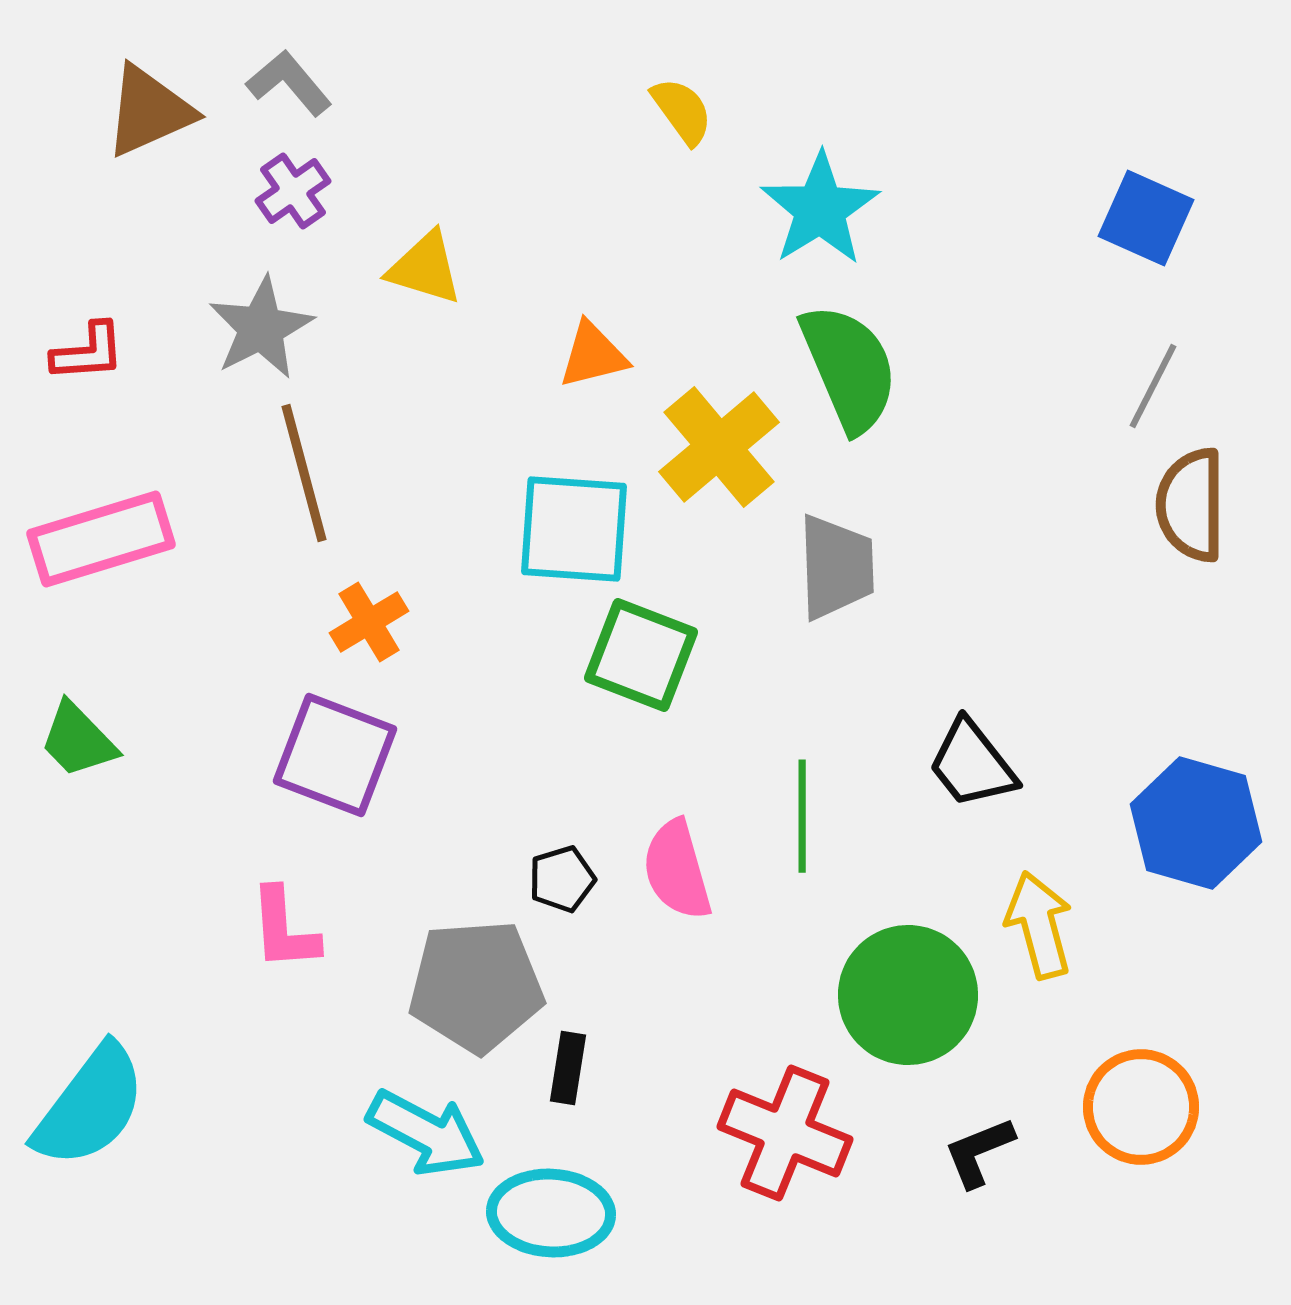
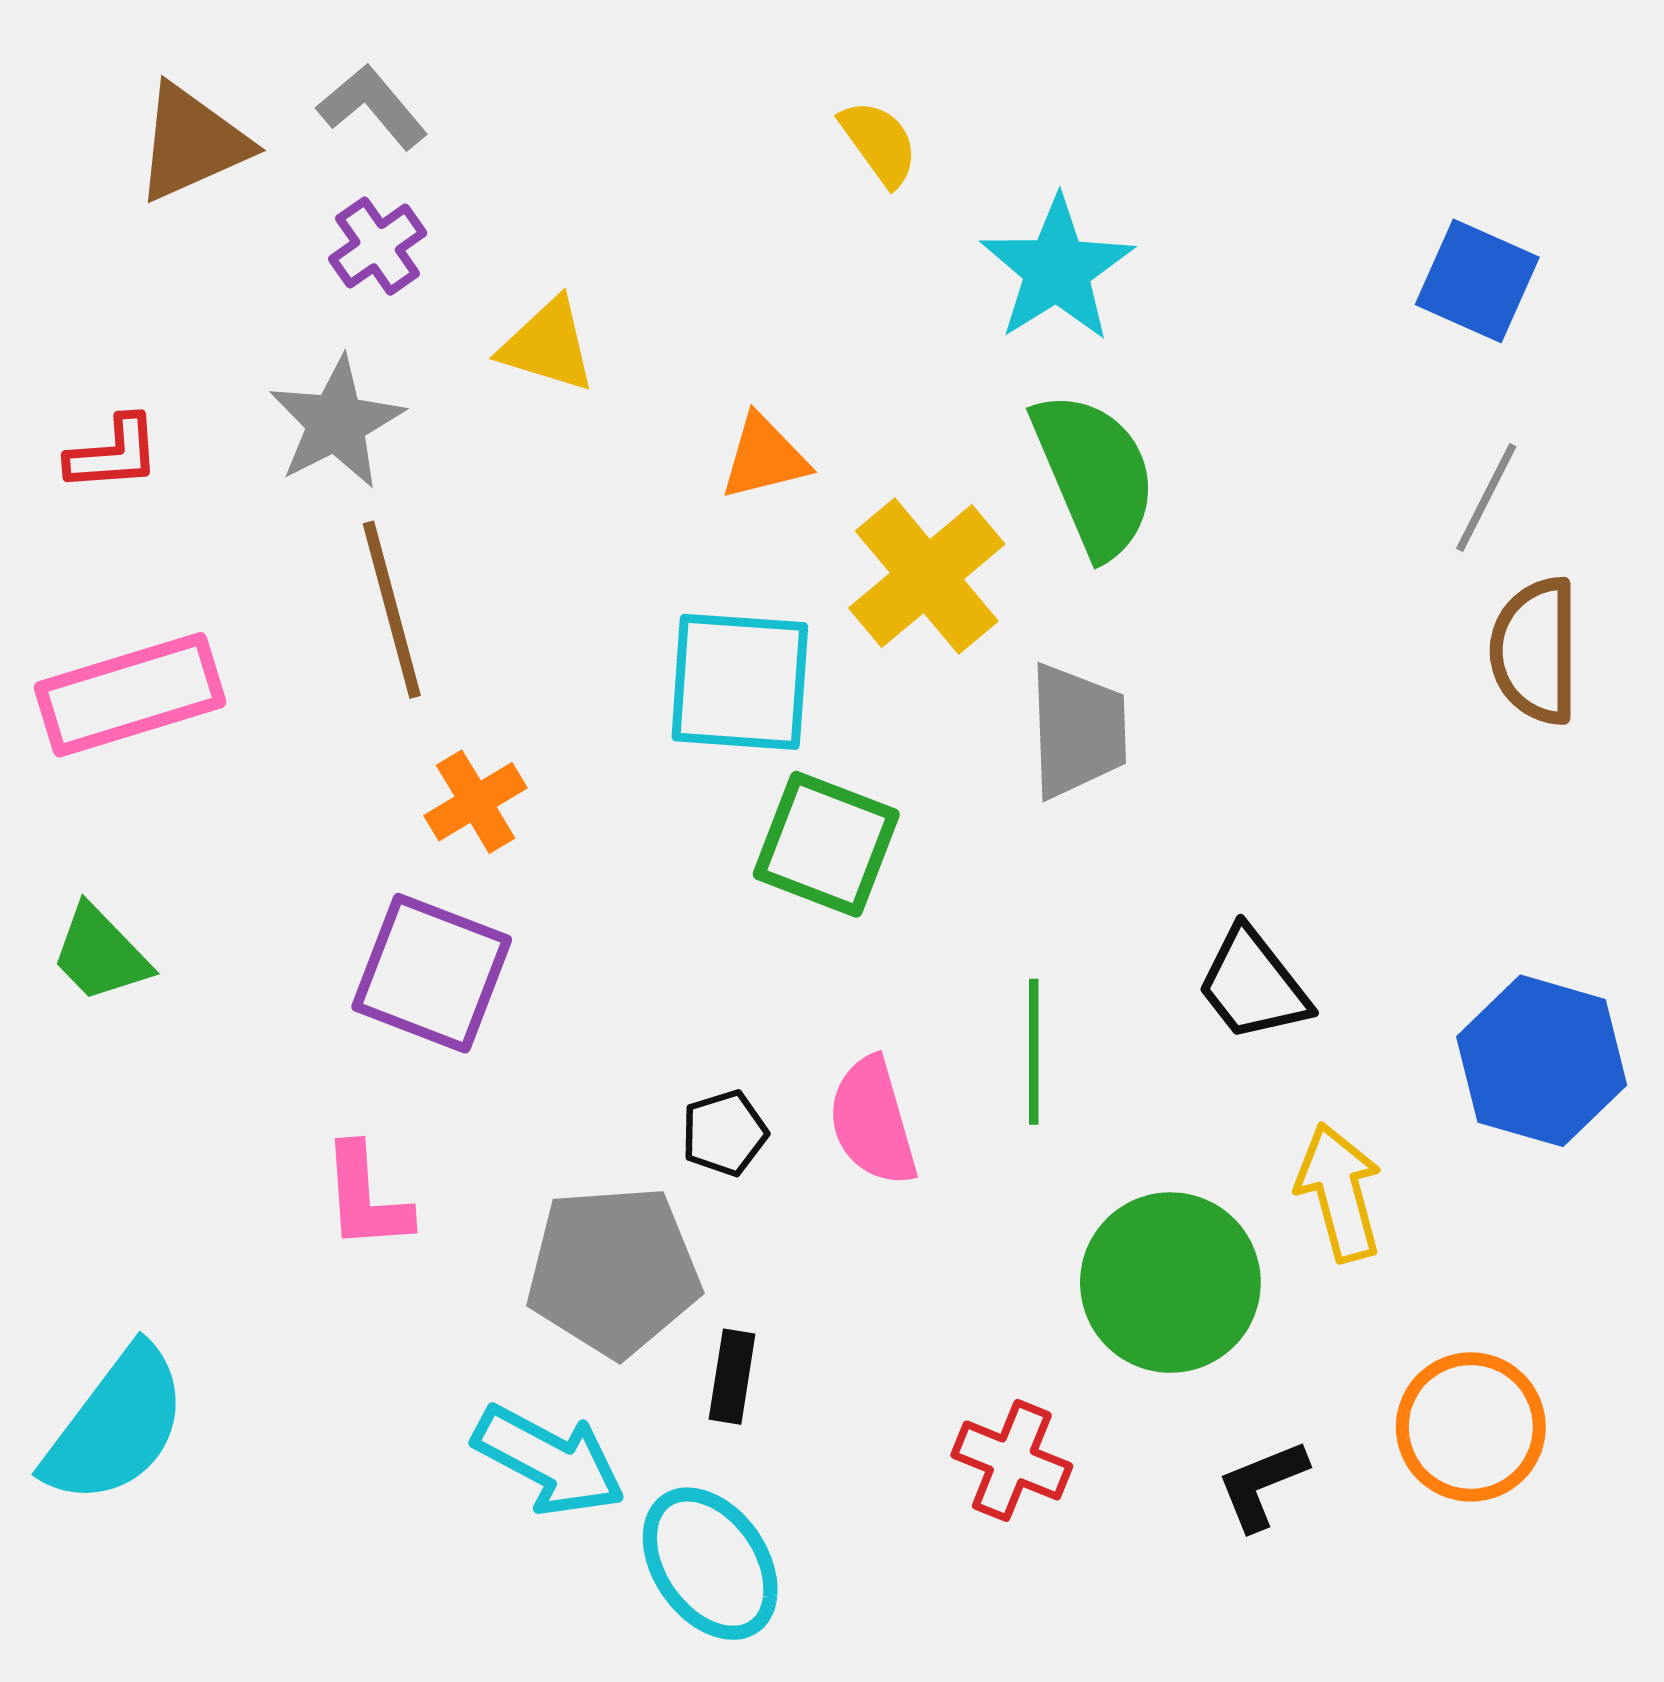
red cross: (785, 1133) -> (1012, 1460), size x0.7
cyan ellipse: (551, 1213) -> (710, 1564), turned 52

